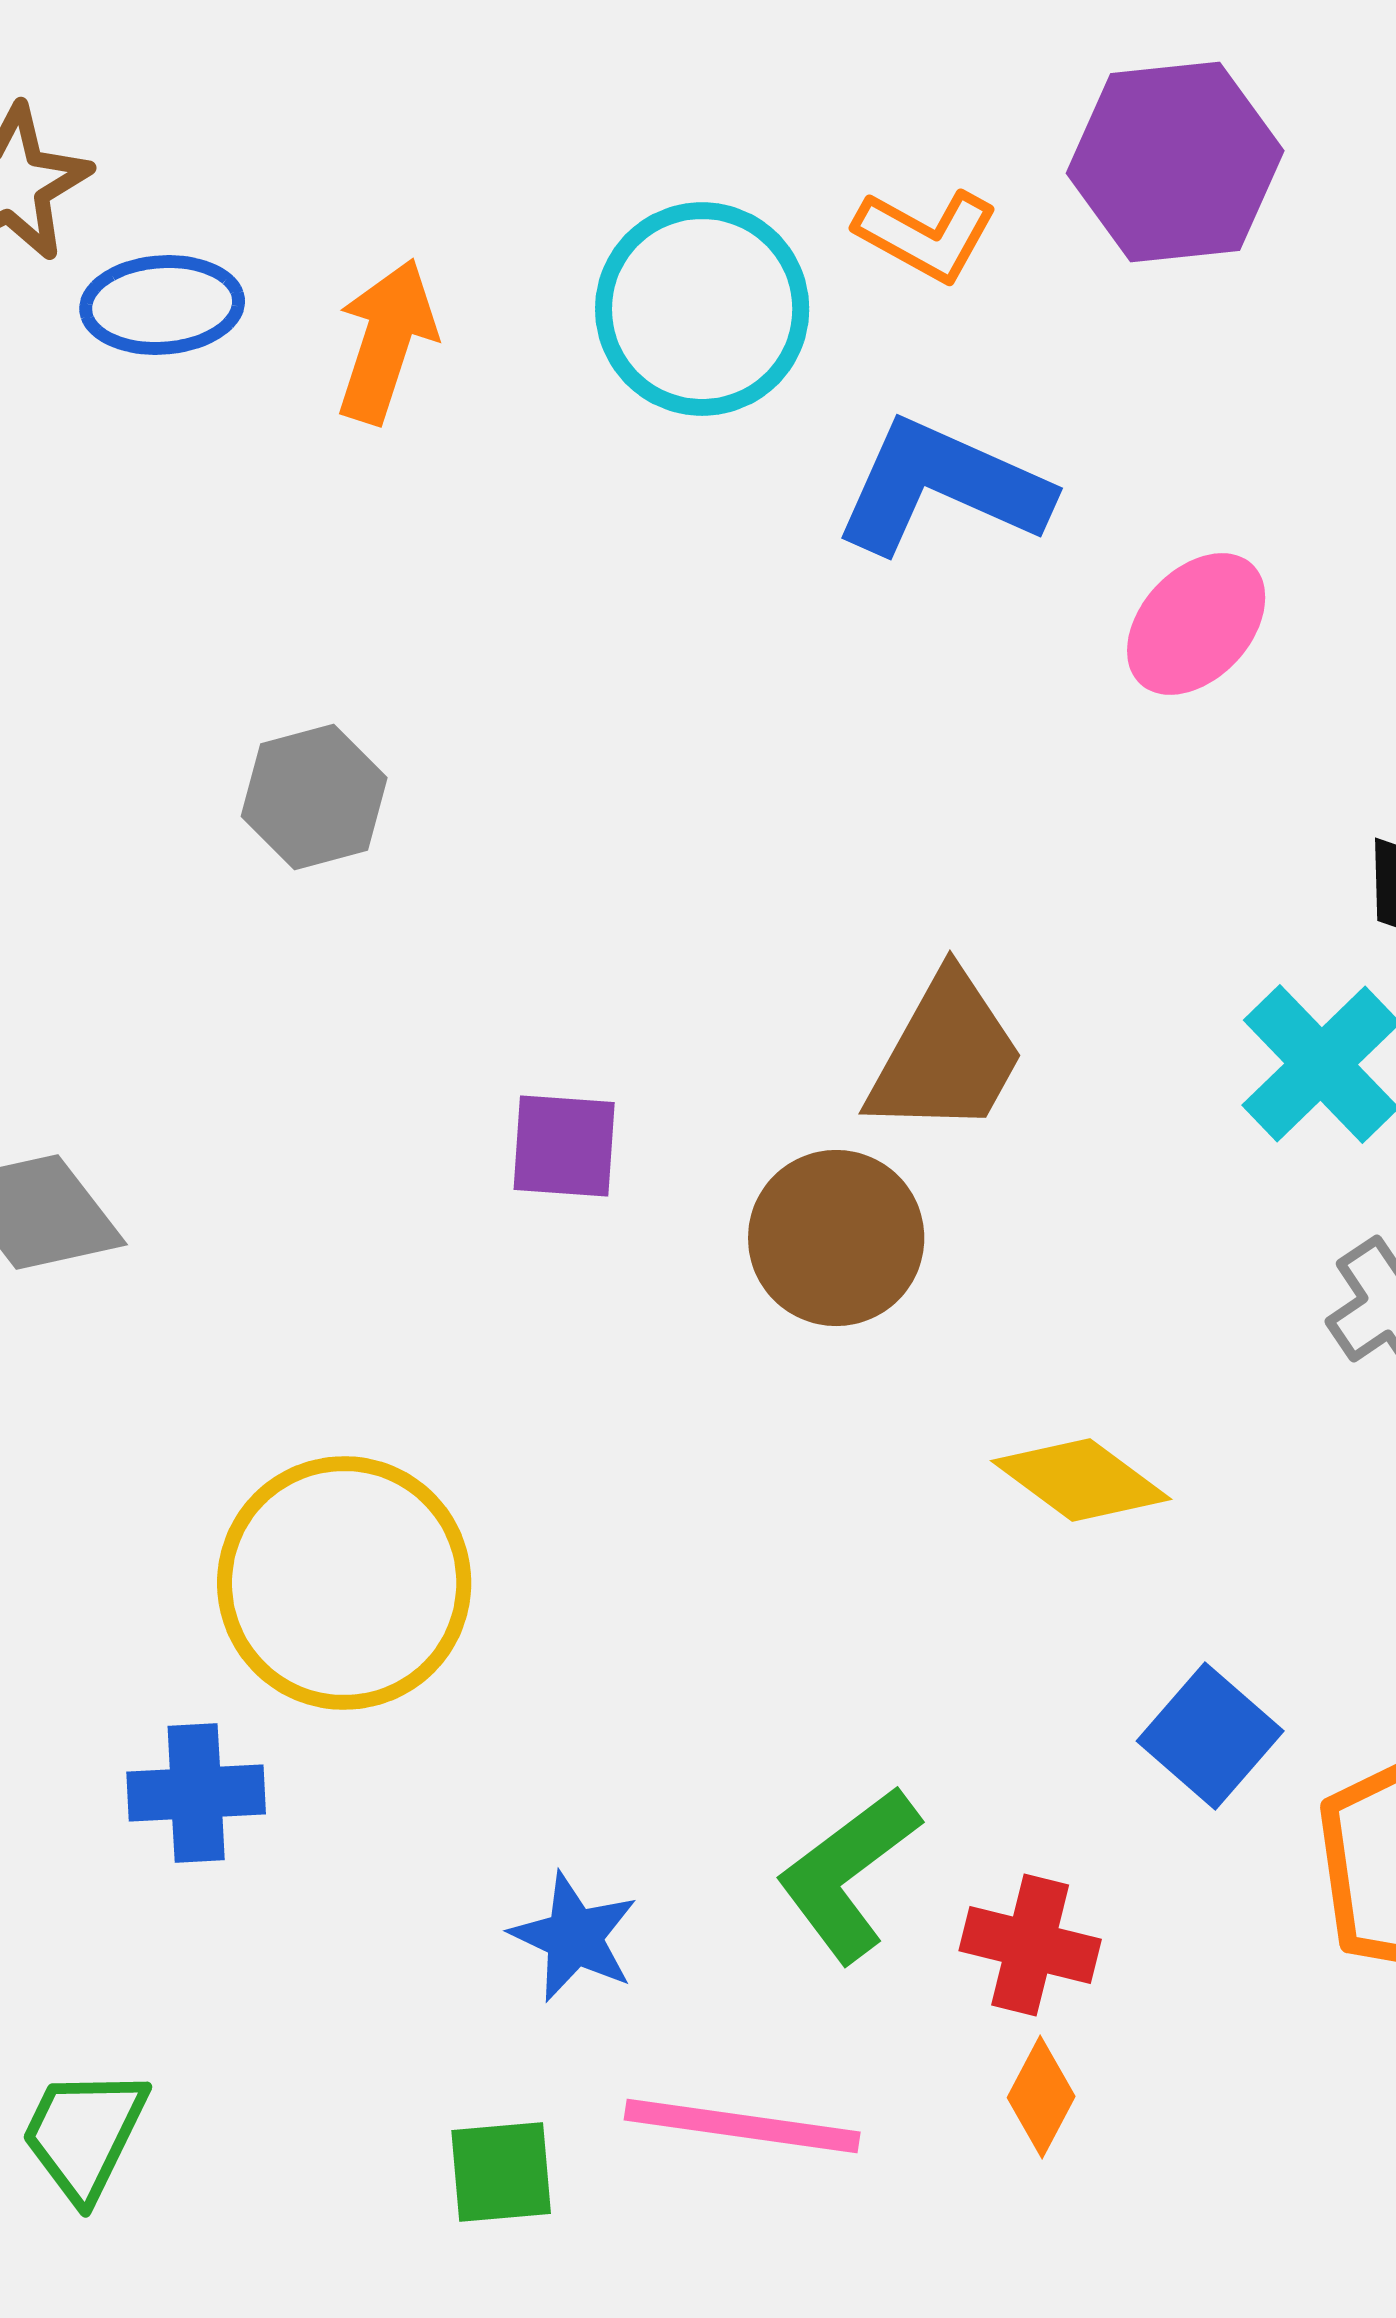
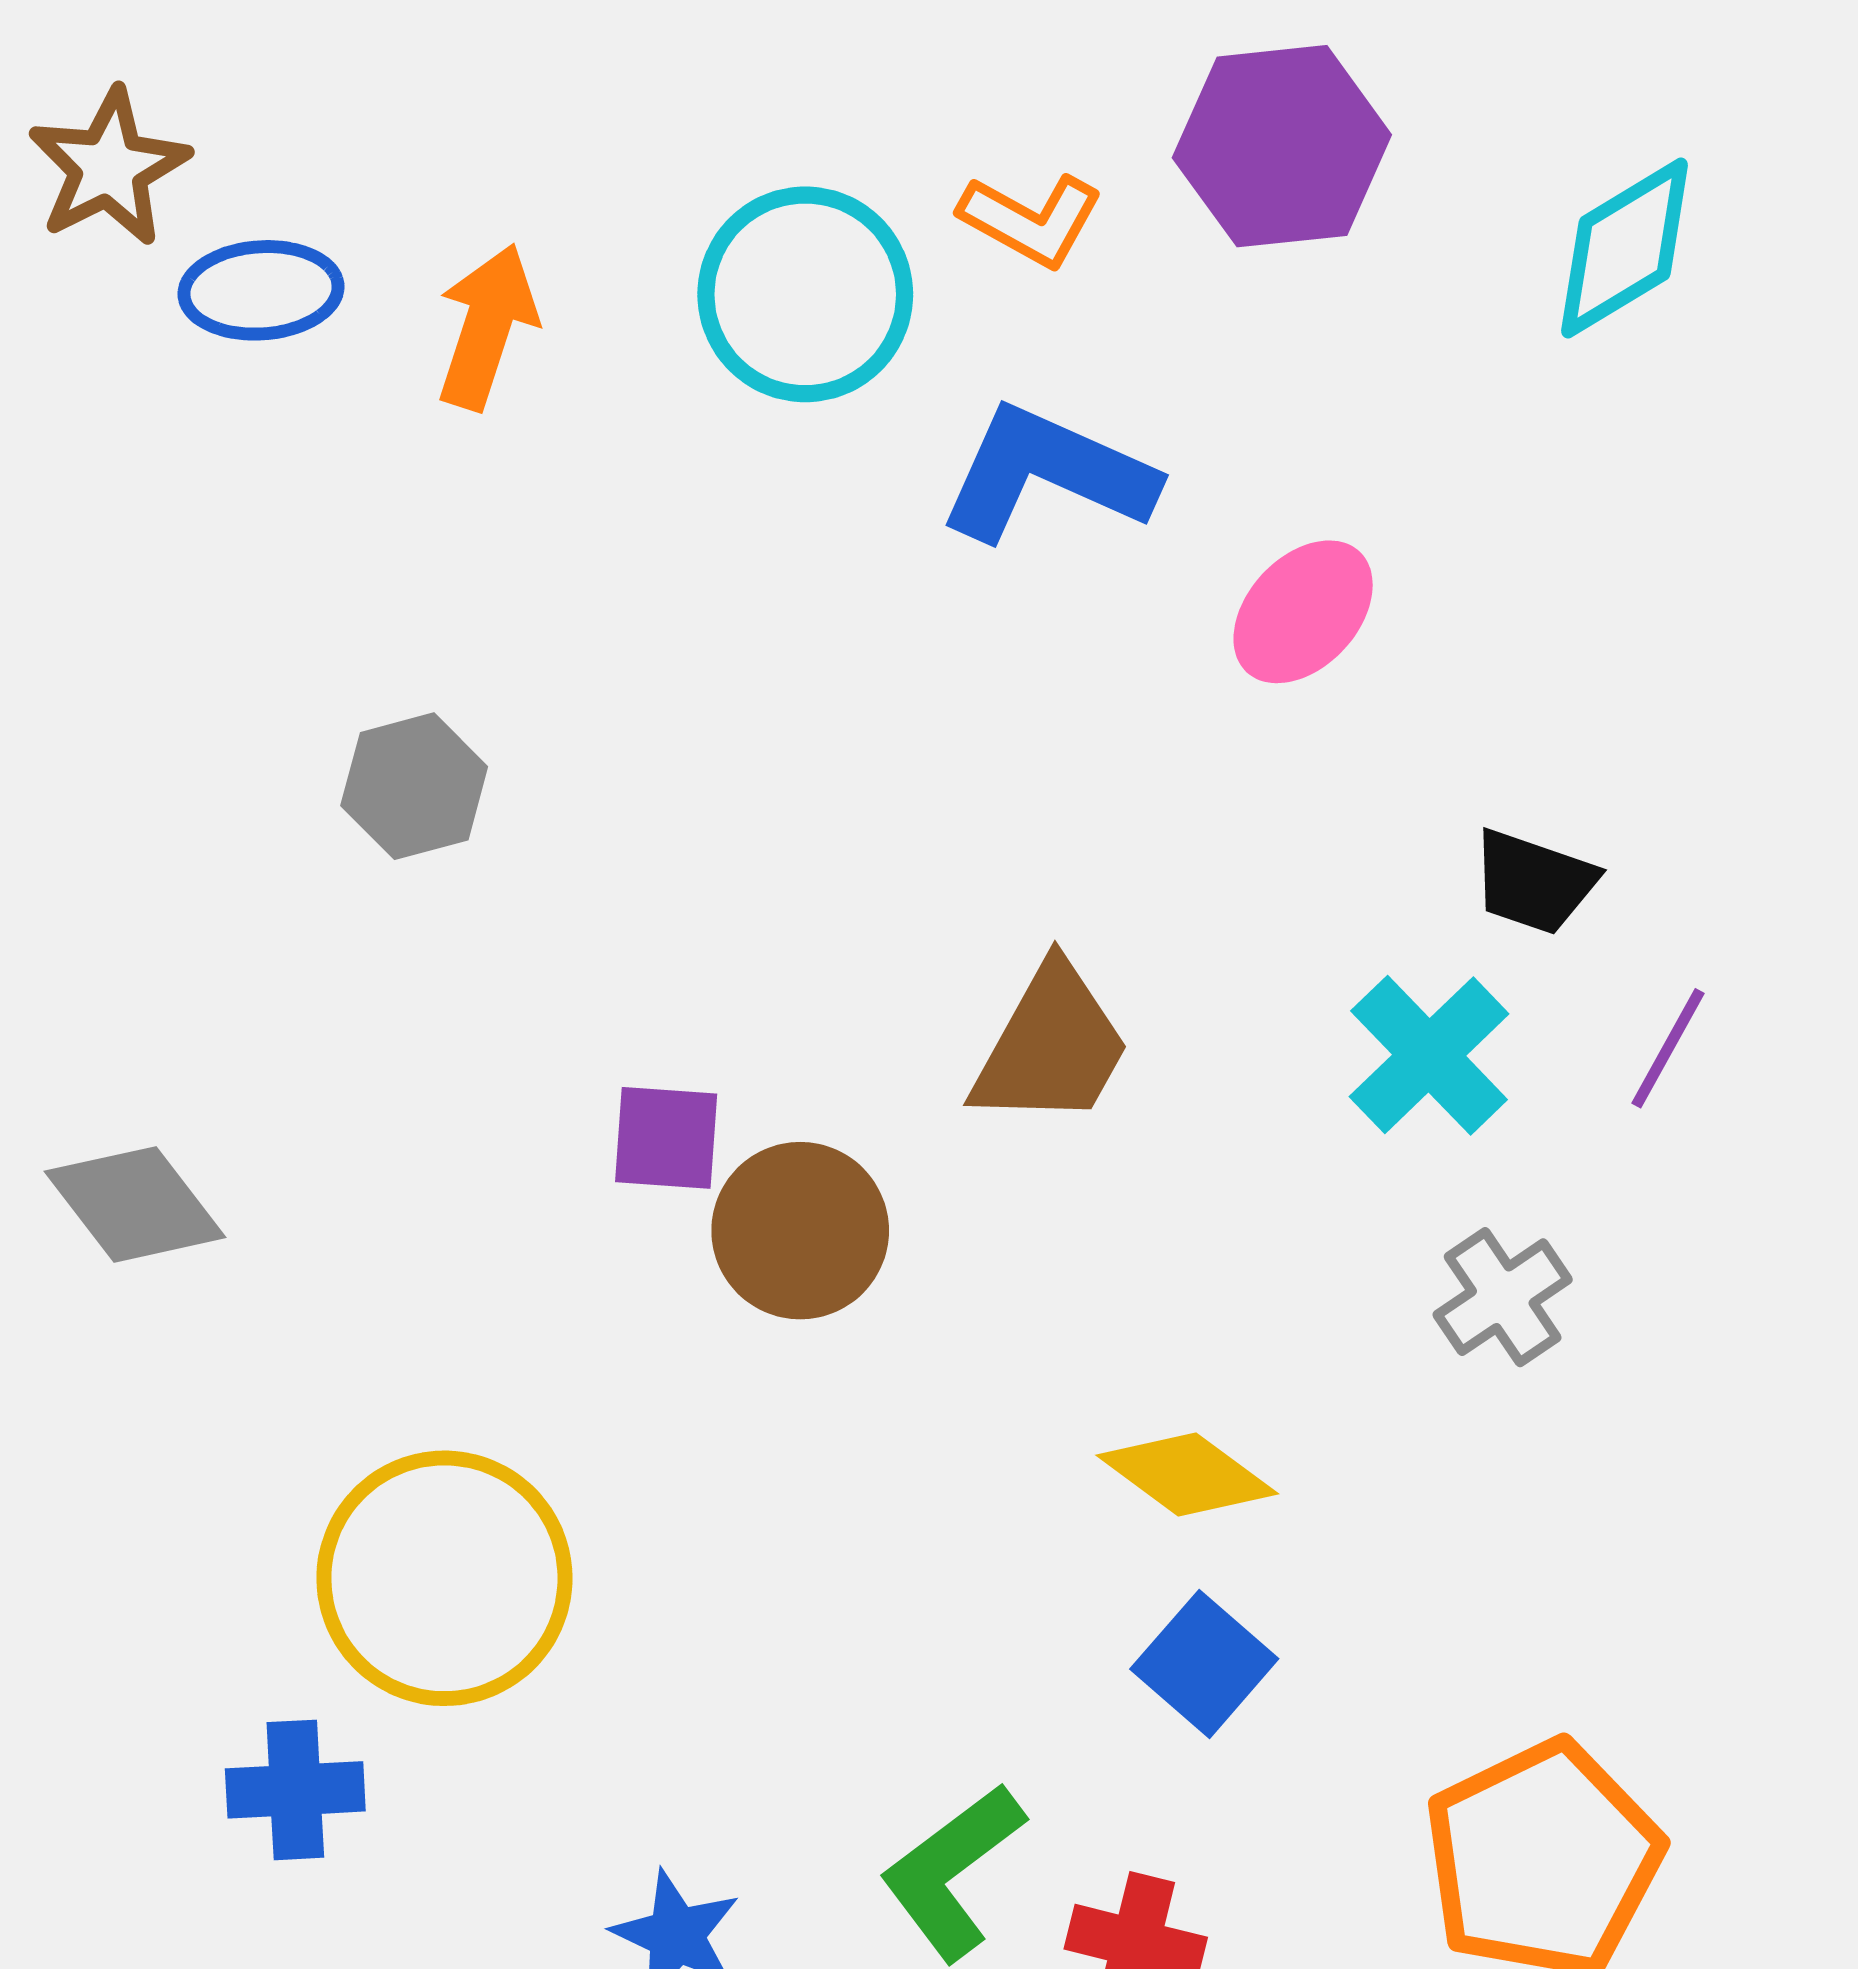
brown circle: (836, 1238) -> (800, 1231), moved
blue square: (1210, 1736) -> (1204, 1664), moved

